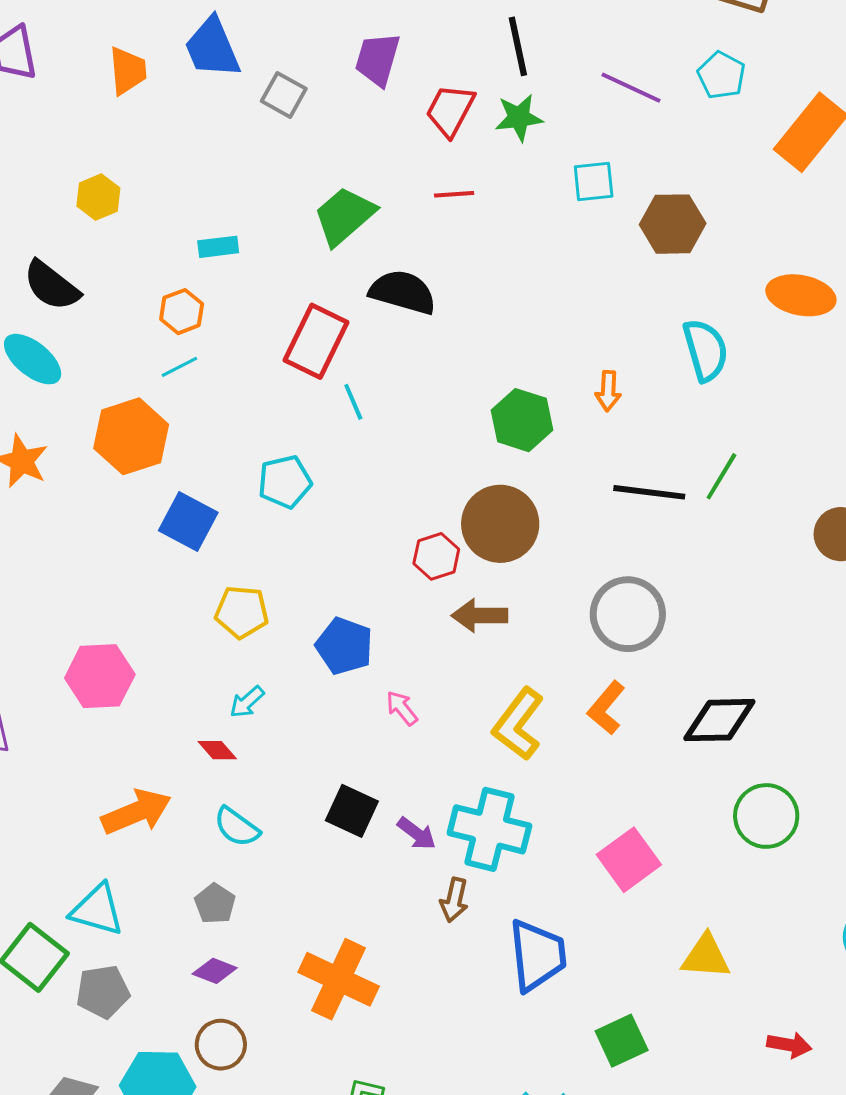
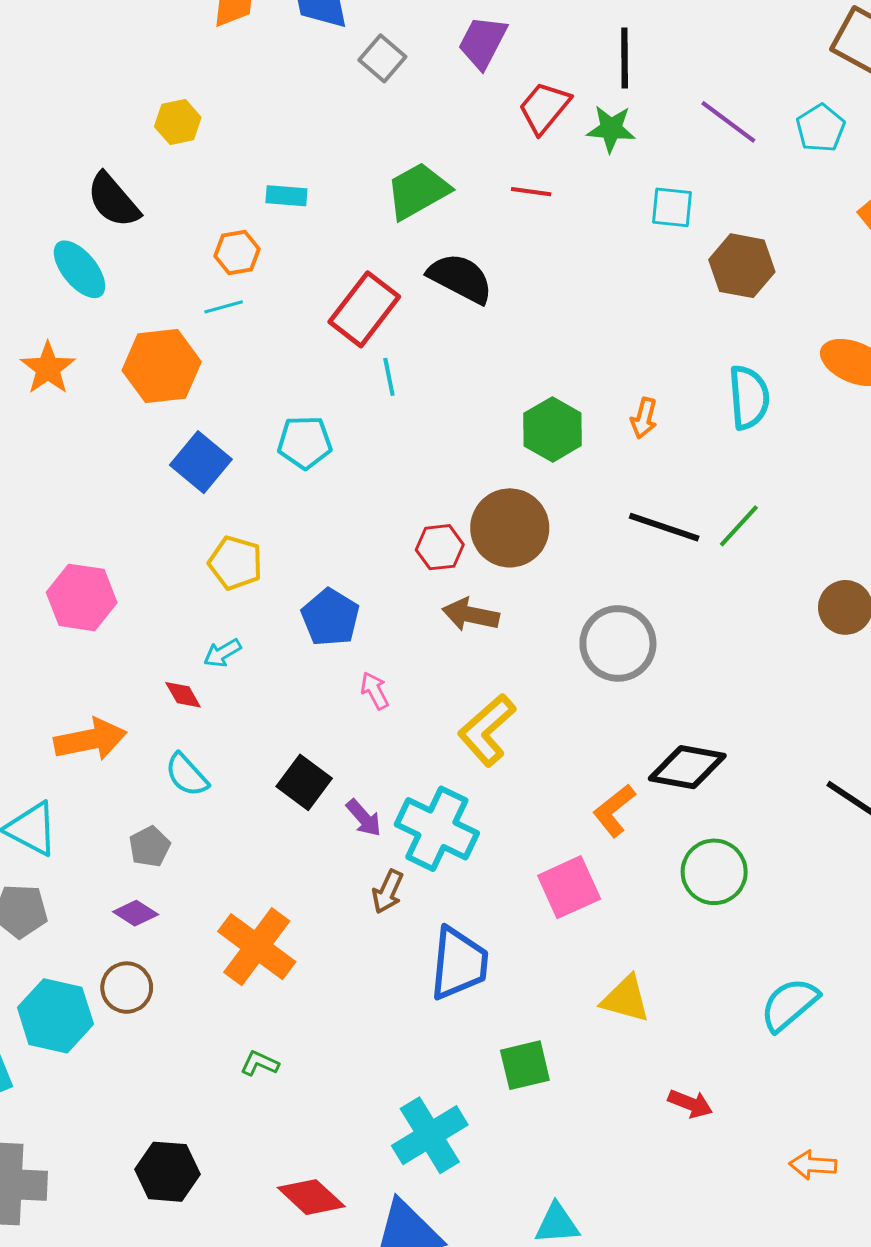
orange L-shape: (606, 708) -> (614, 810), moved

